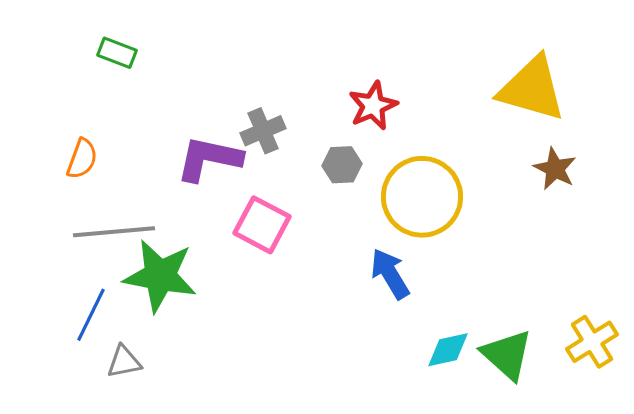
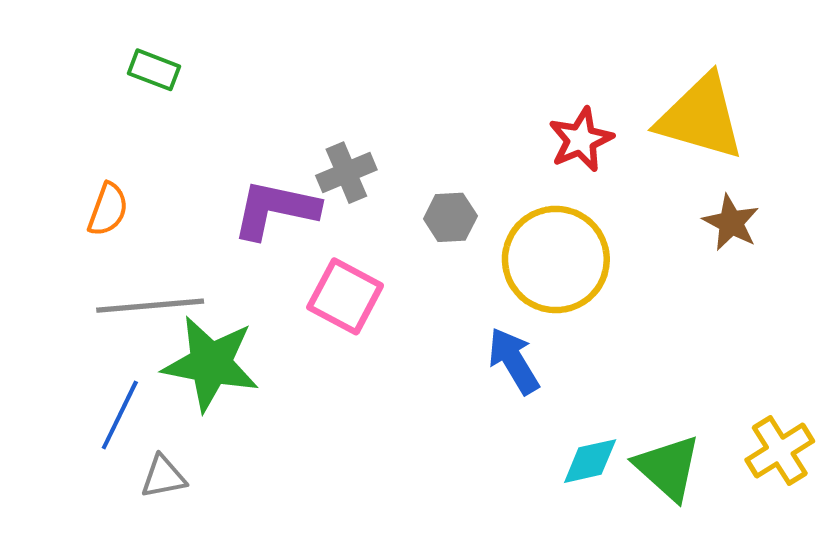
red star: (373, 106) -> (581, 140), moved

